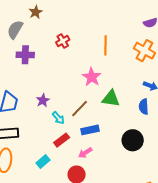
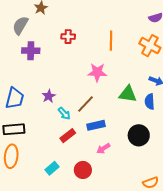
red cross: (63, 41) -> (68, 37), turned 32
pink star: (92, 77) -> (97, 72), turned -30
green triangle: (111, 99) -> (128, 94), moved
pink arrow: (85, 153) -> (103, 148), moved
cyan rectangle: (43, 161) -> (52, 168), moved

